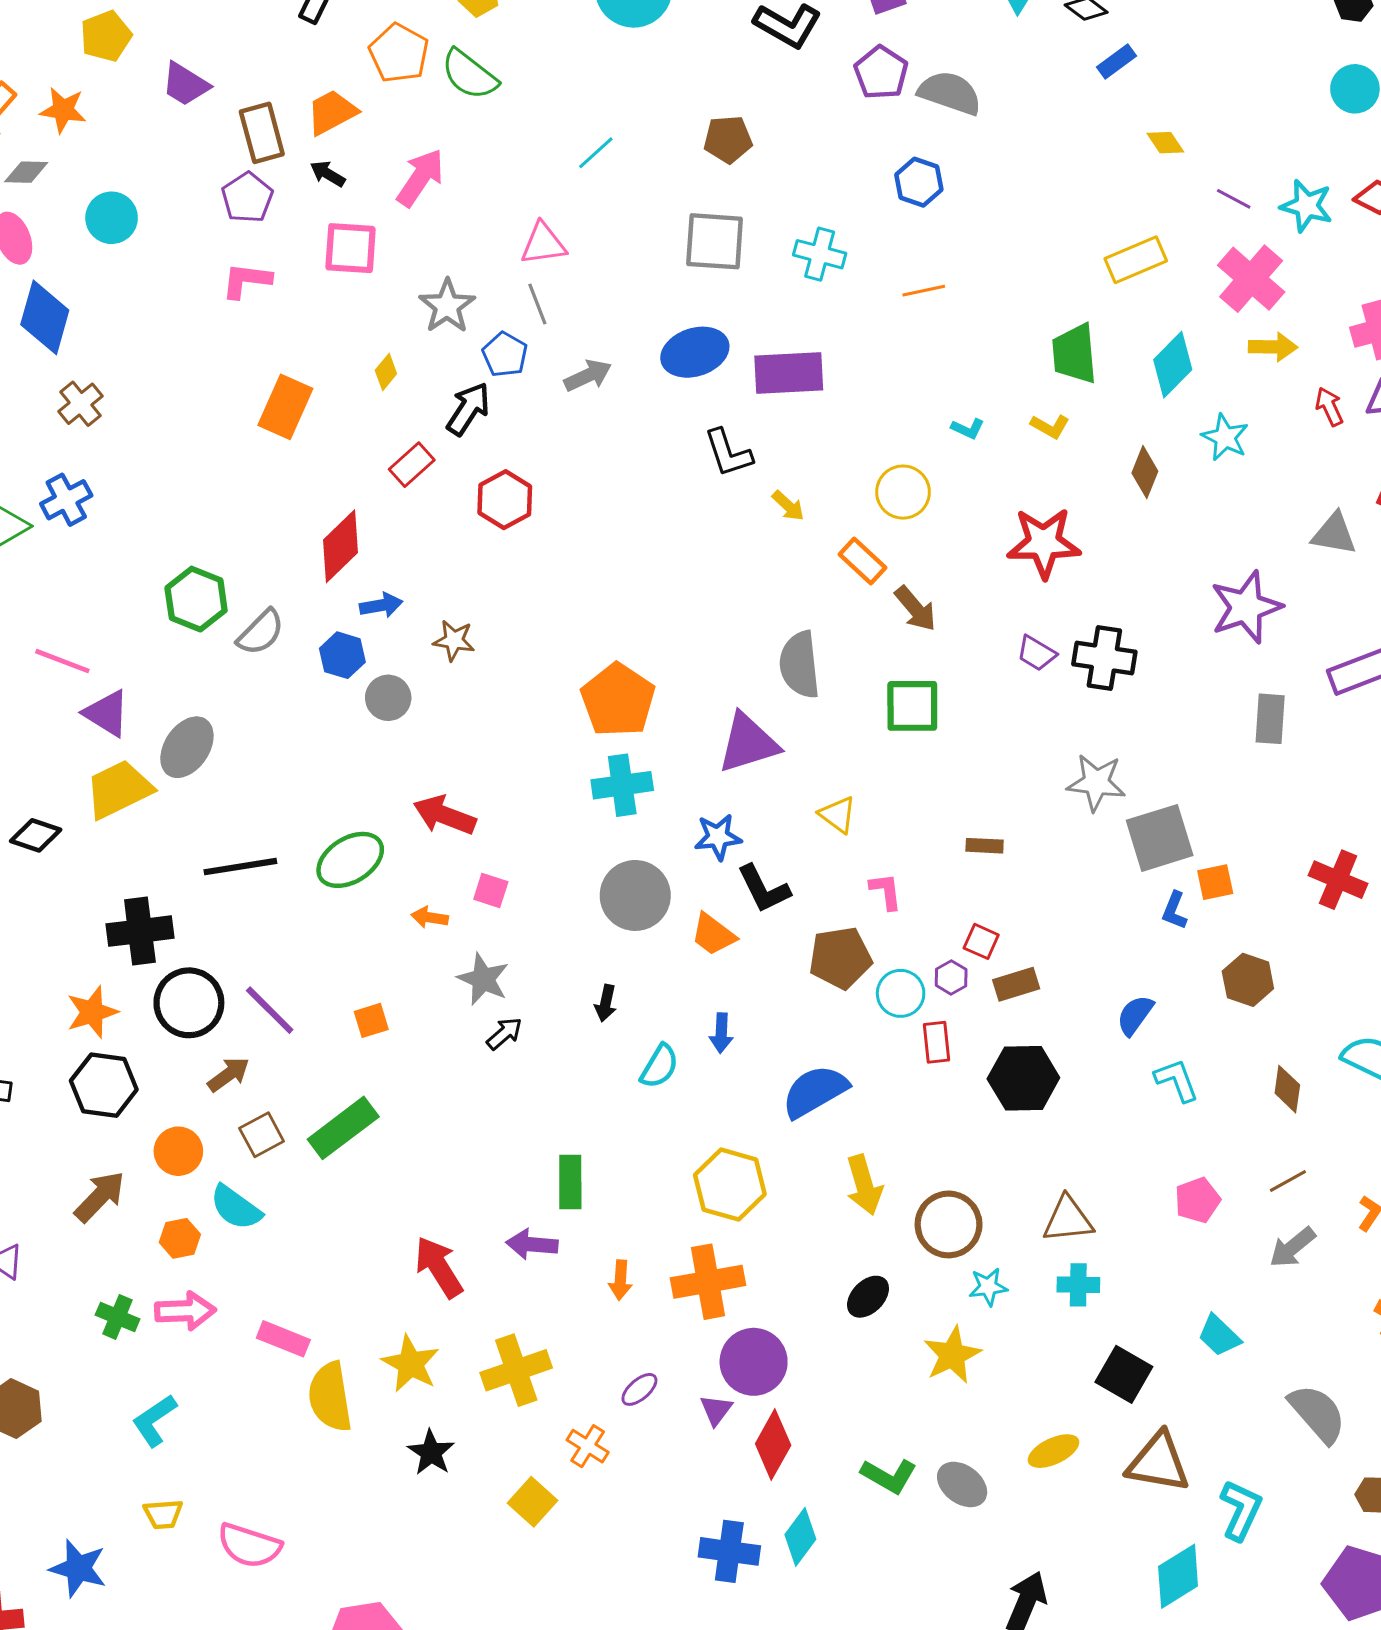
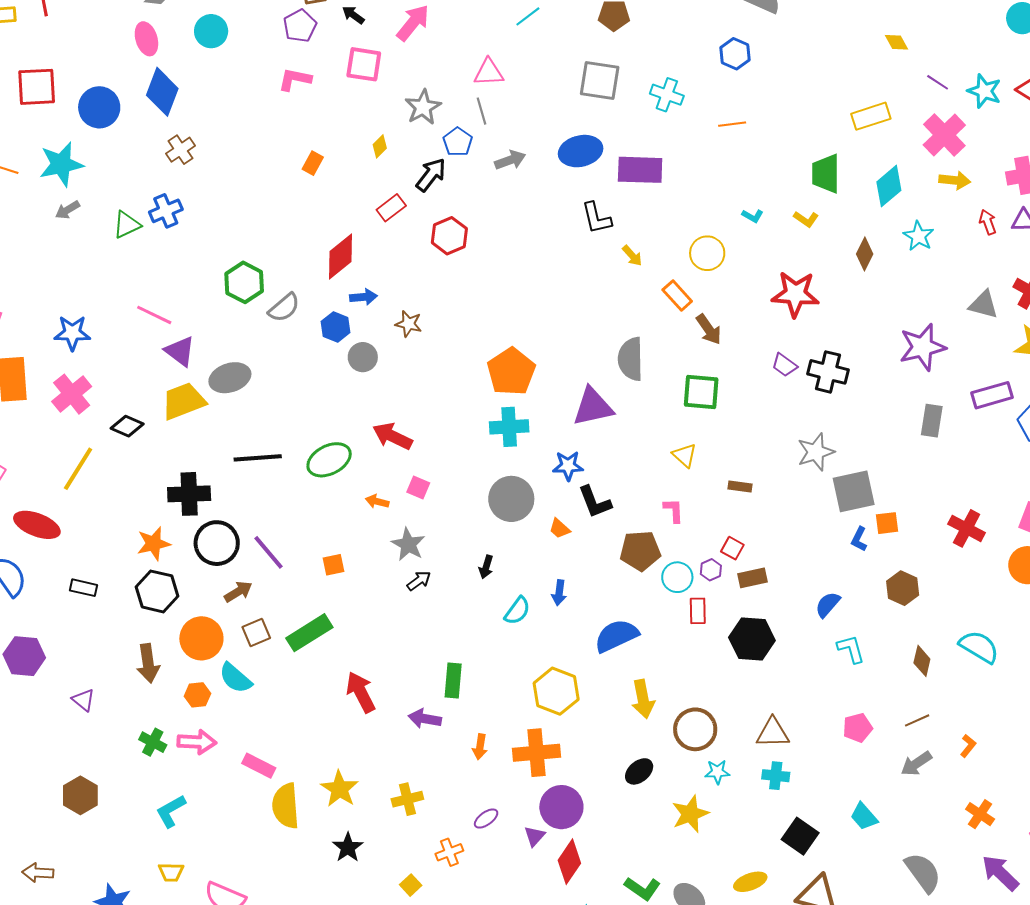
orange rectangle: (285, 407) -> (313, 163), size x0.6
gray ellipse: (187, 747) -> (230, 378), turned 33
gray star: (1096, 783) -> (816, 452), turned -30
yellow triangle: (838, 815) -> (685, 455), moved
orange trapezoid: (713, 934) -> (560, 529), size x0.7
orange circle: (178, 1151) -> (201, 638), size x1.4
brown arrow: (100, 1197) -> (148, 663), turned 123
red arrow: (439, 1267) -> (361, 692), moved
yellow cross: (516, 1370) -> (407, 799), size x0.7
orange cross: (588, 1446) -> (449, 852), turned 32
yellow square: (533, 1502) -> (411, 885), size x0.7

